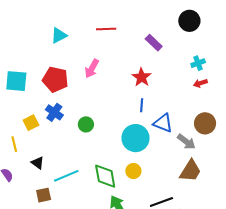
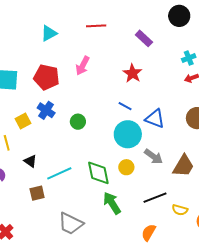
blue line: (142, 105) -> (125, 106), moved, turned -64
gray arrow: (186, 142) -> (153, 157), moved

